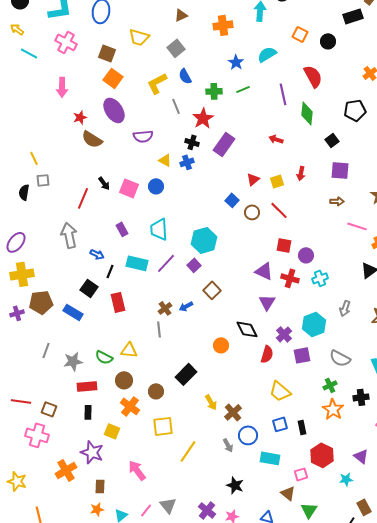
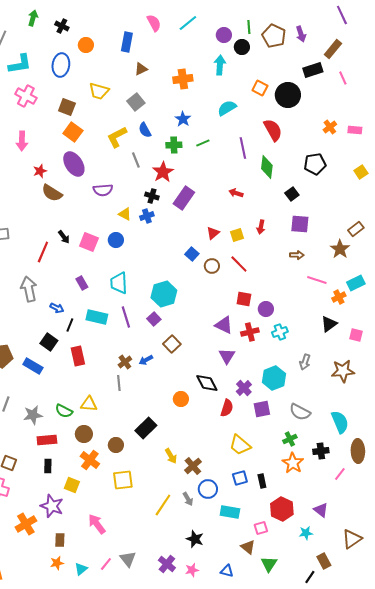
black circle: (328, 41) -> (288, 95), size x1.6
blue star: (236, 62) -> (183, 119), moved
purple line: (166, 263) -> (126, 317), turned -60
red cross: (290, 278) -> (250, 332), turned -30
yellow line: (188, 451) -> (163, 505), moved

